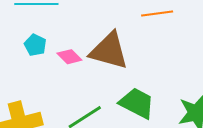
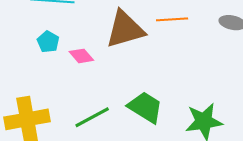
brown triangle: (109, 51) -> (125, 29), moved, turned -36

